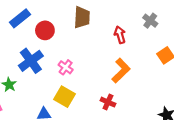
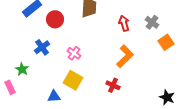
gray cross: (150, 21) -> (152, 22), moved
blue cross: (31, 61) -> (42, 47), size x0.7

